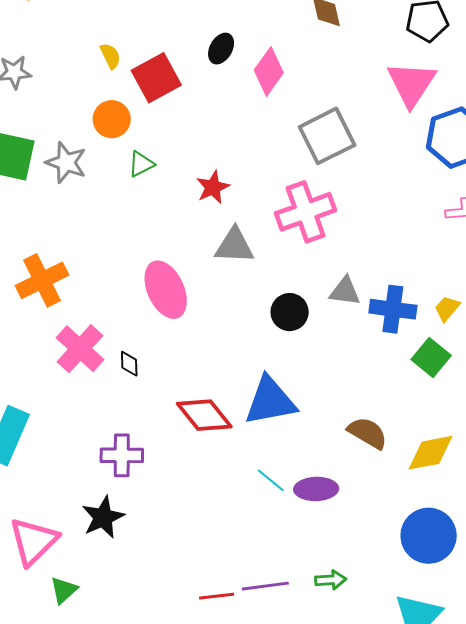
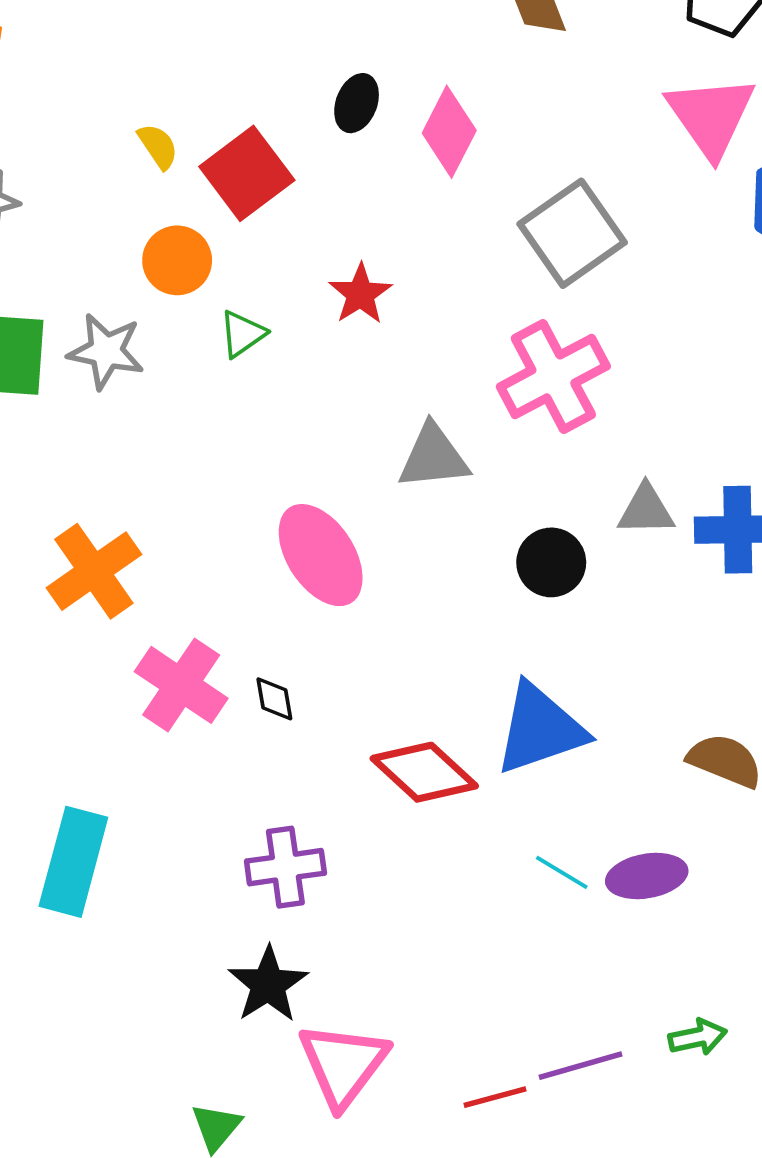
red star: (213, 187) -> (360, 294), moved
pink triangle: (34, 541) -> (343, 1064), moved

